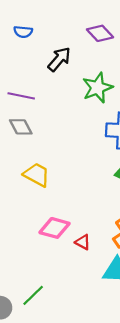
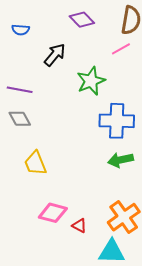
purple diamond: (100, 33) -> (82, 20), moved
yellow trapezoid: (37, 175) -> (35, 163), turned -140

